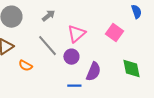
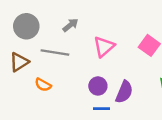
gray line: (47, 46) -> (55, 53), moved, turned -40
purple circle: (71, 57) -> (98, 86), moved

